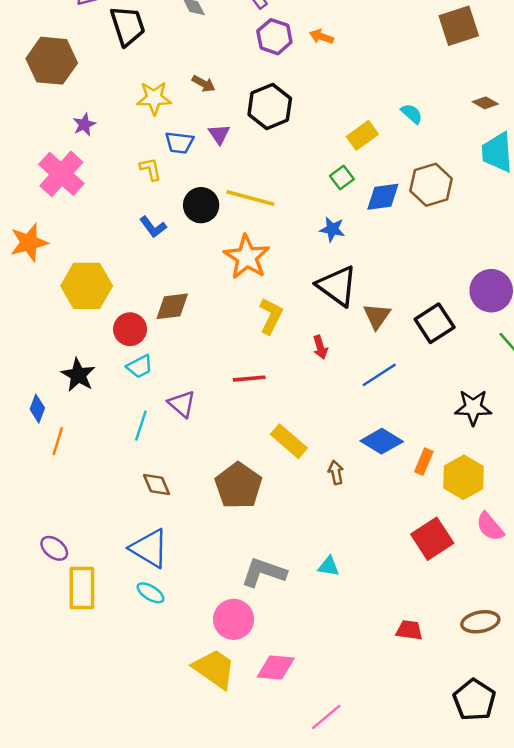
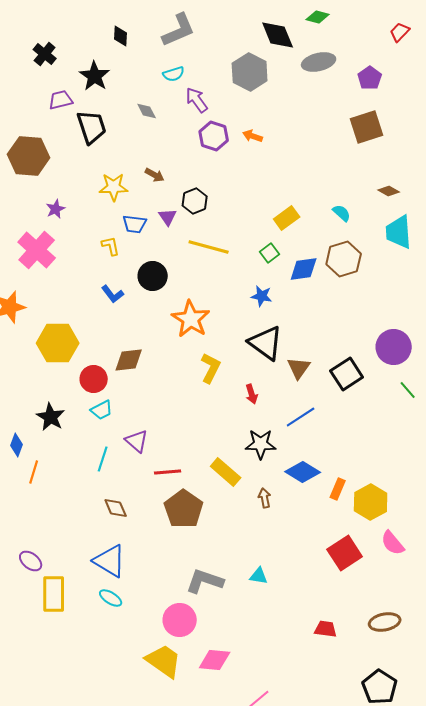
black hexagon: (270, 106) -> (195, 201), moved, size x0.7
cyan semicircle: (412, 114) -> (342, 213), moved
yellow line: (250, 198) -> (209, 247), moved
red line: (249, 379) -> (168, 472), moved
black star: (473, 407) -> (261, 444), moved

